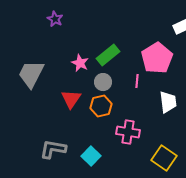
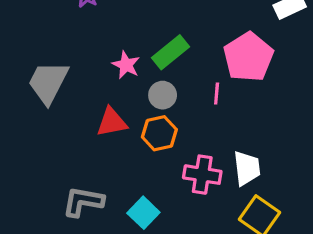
red triangle: (71, 99) -> (112, 122), turned 45
white trapezoid: (168, 102) -> (247, 168), moved

